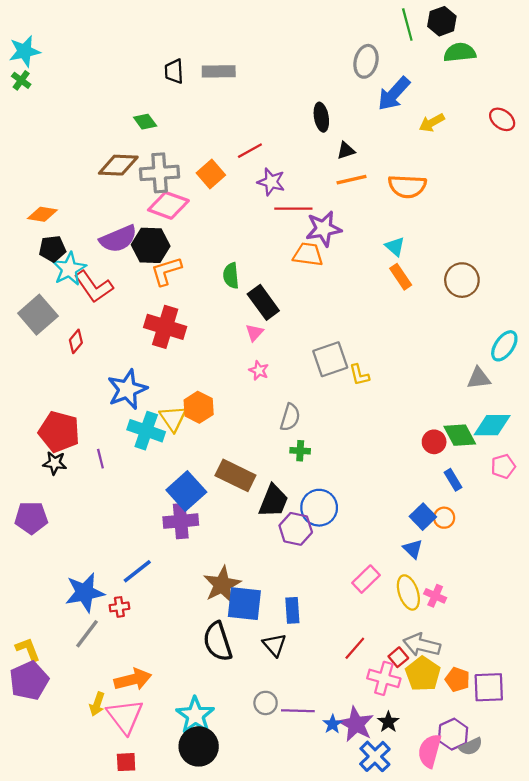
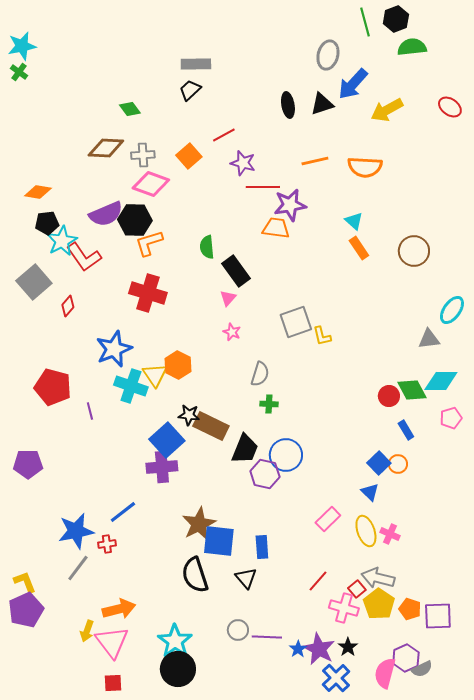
black trapezoid: (174, 71) -> (190, 90), moved, turned 50
yellow arrow: (432, 123) -> (387, 110), size x1.4
black triangle: (346, 151) -> (322, 104), moved, size x1.4
gray cross: (160, 173) -> (143, 155), size x0.7
black star: (55, 463) -> (189, 415), moved

